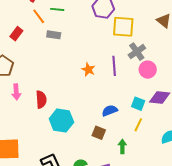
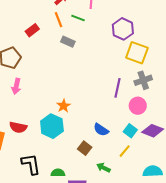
orange star: (88, 70) -> (64, 106), moved
pink circle: (148, 70) -> (138, 106), moved
red semicircle: (41, 99) -> (18, 127), moved, turned 90
blue semicircle: (110, 111) -> (101, 130), turned -140
green arrow: (122, 146) -> (103, 168), turned -80

